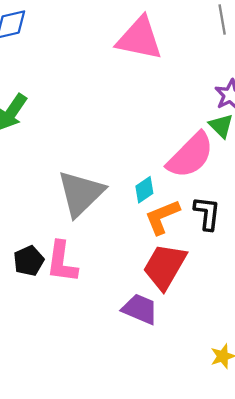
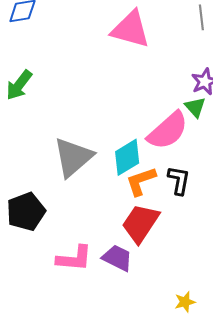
cyan diamond: (144, 190) -> (127, 157), size x1.6
black pentagon: (29, 261) -> (26, 212), size x1.5
pink L-shape: (62, 262) -> (74, 258), moved, turned -96

